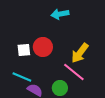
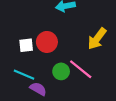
yellow arrow: (80, 53) -> (97, 39), moved
green circle: (60, 88) -> (61, 71), moved

